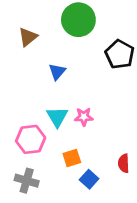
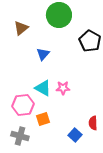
cyan triangle: (57, 117) -> (43, 88), turned -30
orange square: (72, 158) -> (43, 119), moved
blue square: (89, 179) -> (75, 135), moved

